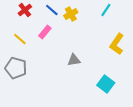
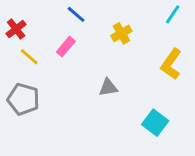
red cross: (25, 10) -> (16, 29), moved
cyan line: (106, 10) -> (173, 14), moved
yellow cross: (71, 14) -> (121, 33), moved

